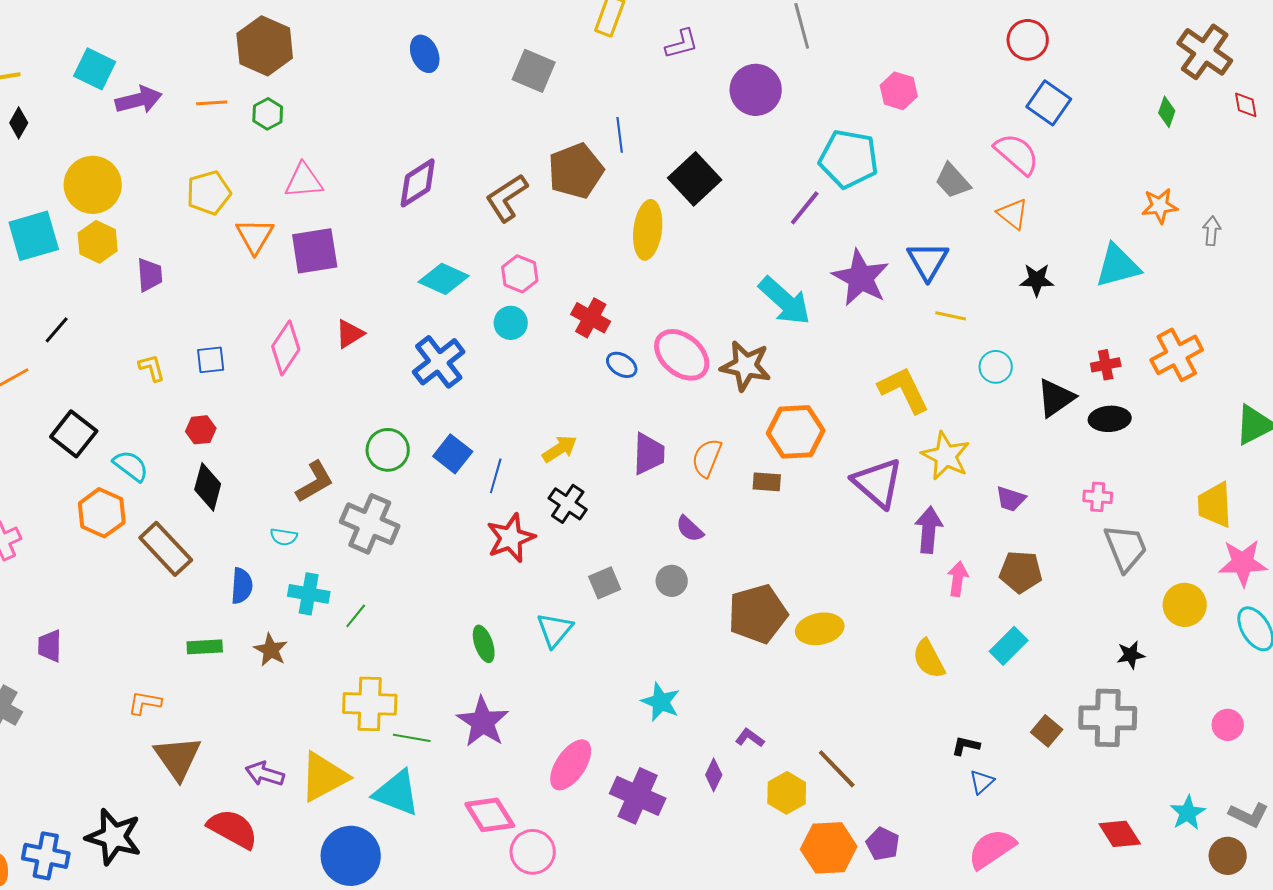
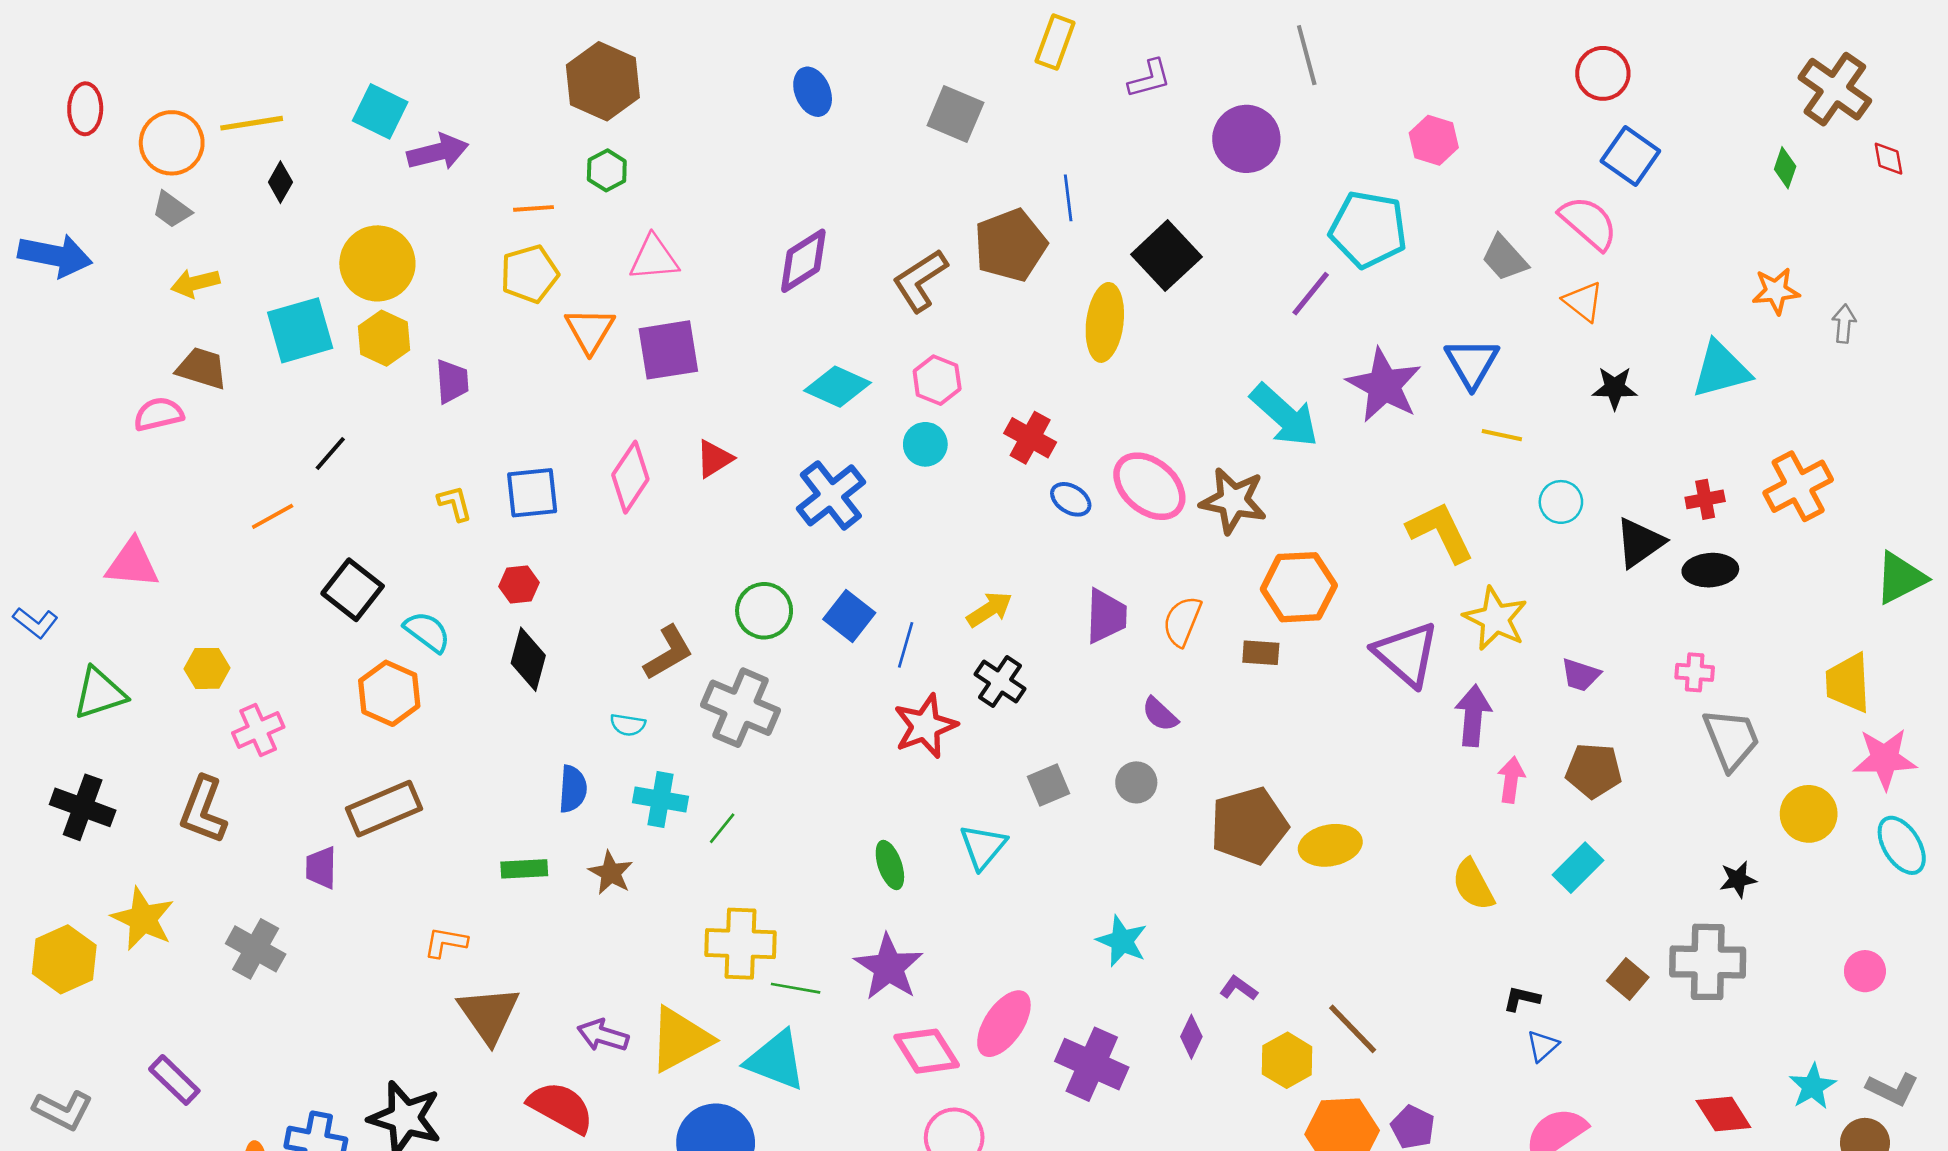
orange line: (212, 103) -> (533, 208), moved
blue square: (211, 360) -> (532, 493), size x1.4
brown rectangle: (166, 549) -> (384, 809), moved, turned -70
pink diamond: (490, 815) -> (927, 1051), moved

